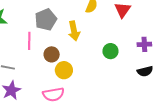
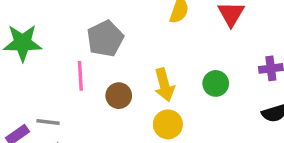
yellow arrow: (74, 31) -> (164, 85), moved
yellow circle: (64, 70) -> (168, 124), moved

